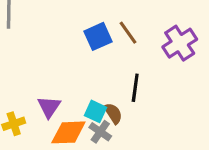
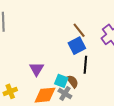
blue square: (98, 36) -> (77, 46), moved
purple triangle: (49, 107) -> (37, 69), moved

